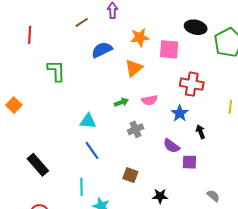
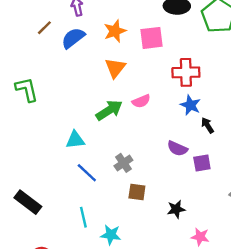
blue semicircle: (102, 50) -> (73, 38), moved
green arrow: (121, 102) -> (109, 110), size x1.6
blue star: (180, 113) -> (190, 105), moved
gray cross: (136, 129) -> (123, 163), moved

